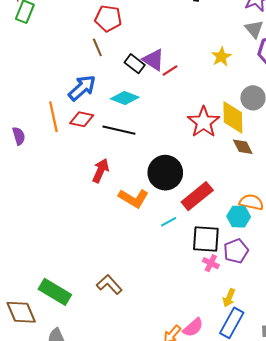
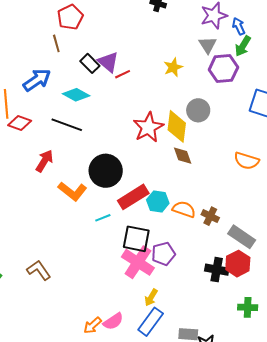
red pentagon: (108, 18) -> (70, 17), turned 30
red diamond: (82, 119) -> (20, 123), moved
cyan hexagon: (239, 217) -> (158, 201), moved
pink cross: (211, 263) -> (138, 262), size x2.0

